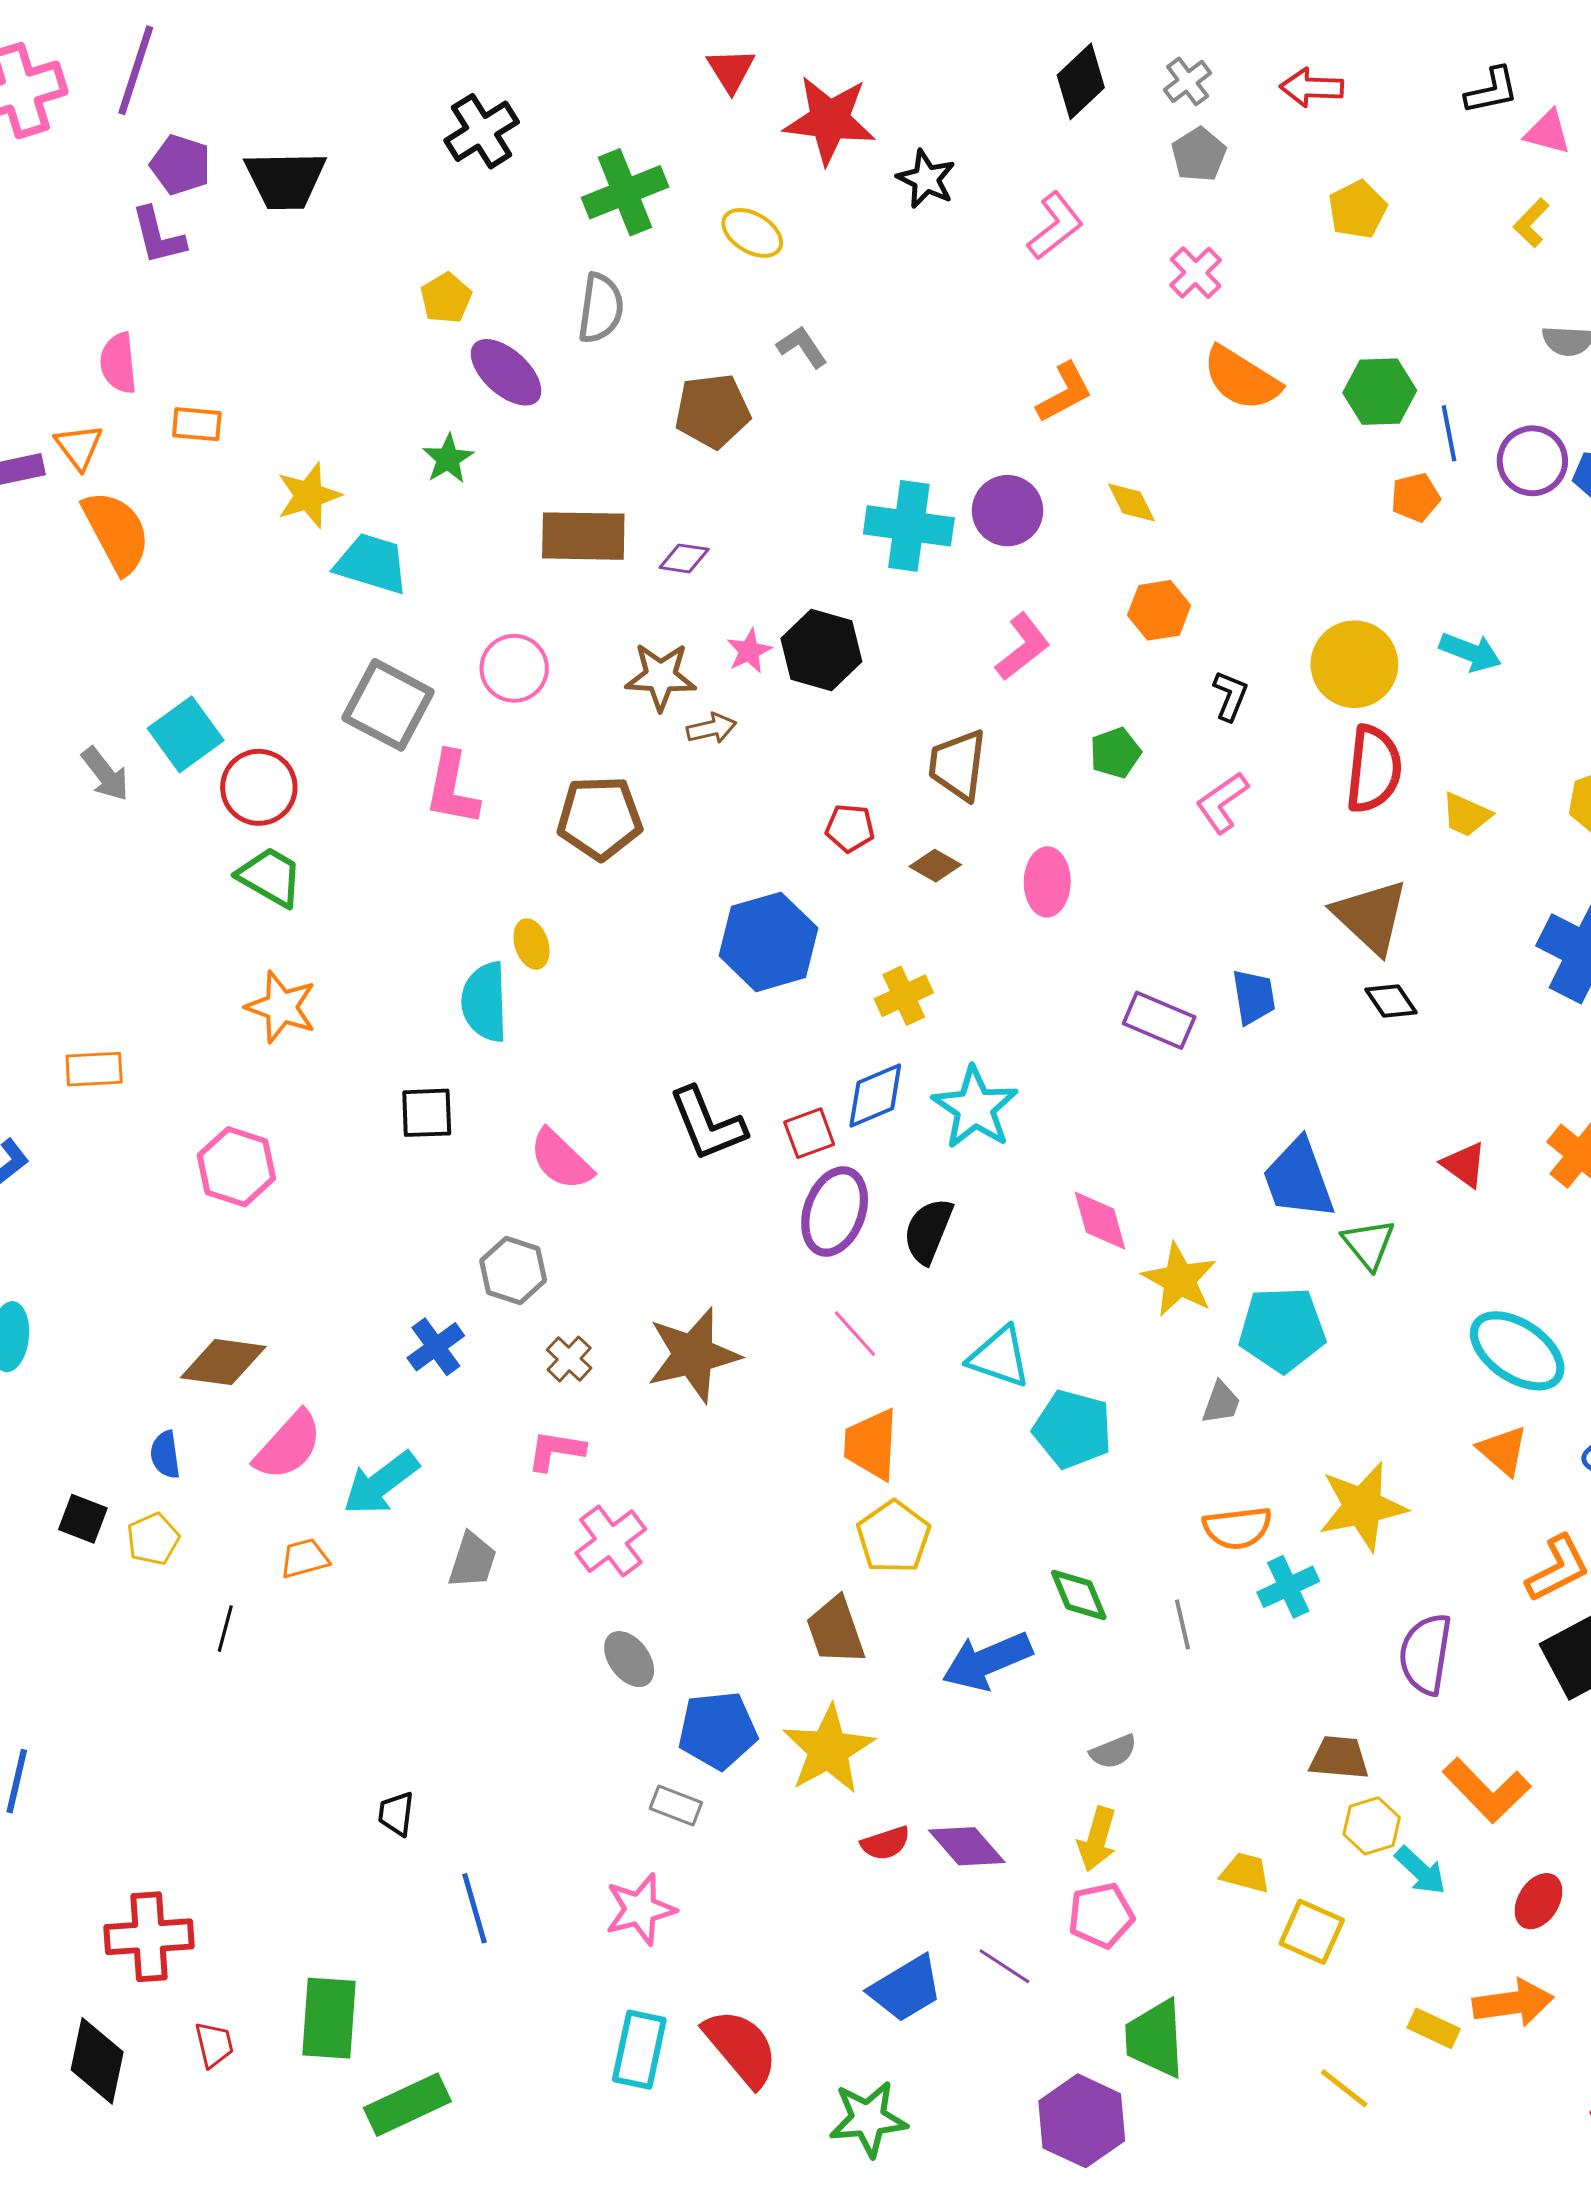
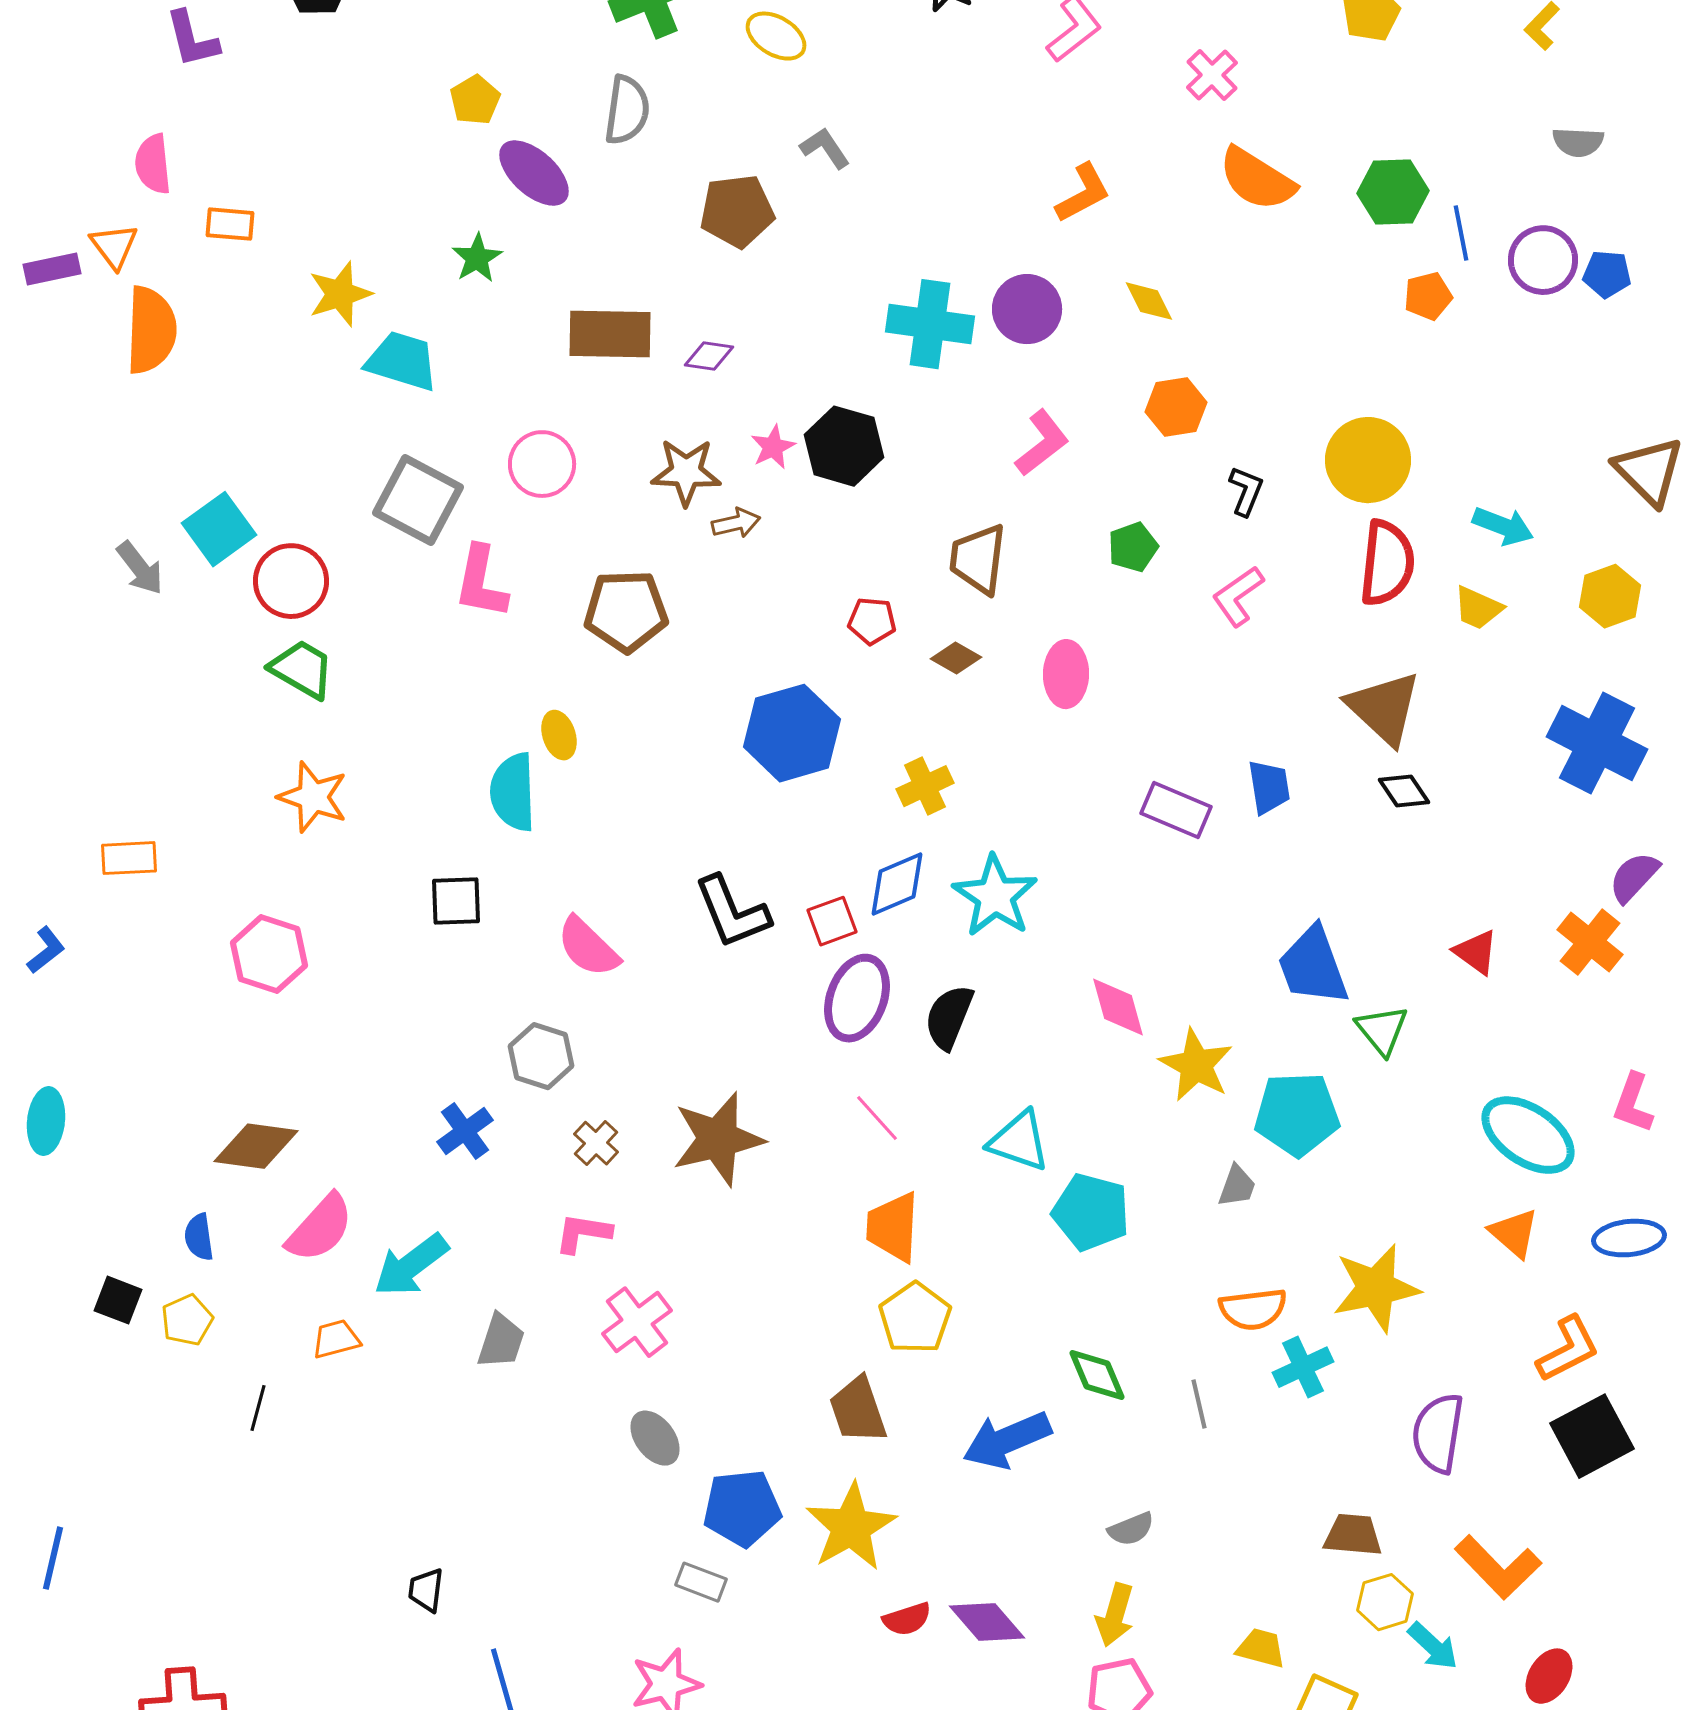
orange semicircle: (116, 532) -> (151, 330), turned 30
cyan arrow: (1470, 652) -> (1503, 526), moved

